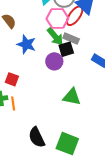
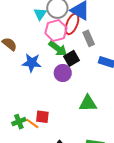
gray rectangle: (71, 39) -> (89, 38), moved, turned 56
red square: (12, 79) -> (42, 117), moved
orange line: (13, 103) -> (32, 123), turned -32

